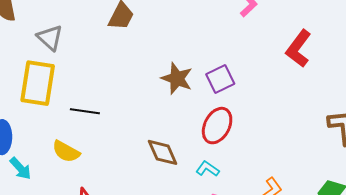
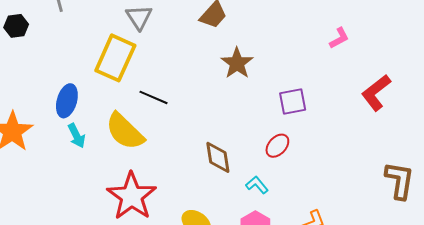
brown star: (177, 79) -> (237, 63), moved
red ellipse: (217, 126) -> (277, 146), size x0.7
yellow semicircle: (66, 152) -> (125, 131), size x1.5

